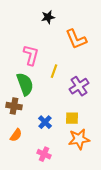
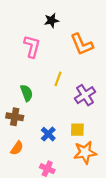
pink L-shape: (31, 55) -> (32, 46), moved
green semicircle: (25, 84) -> (27, 93), size x0.7

